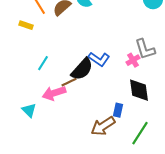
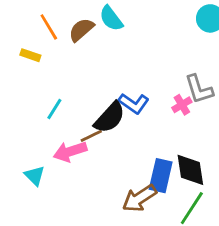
black diamond: (139, 90) -> (190, 170), moved
blue rectangle: (118, 110) -> (161, 176), size x1.6

